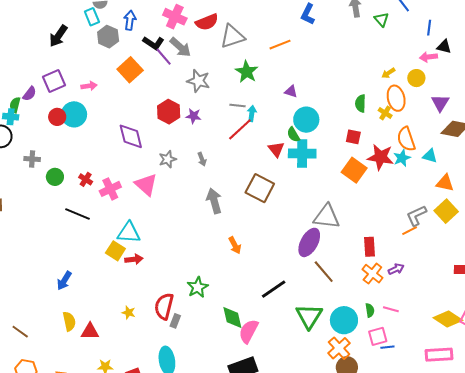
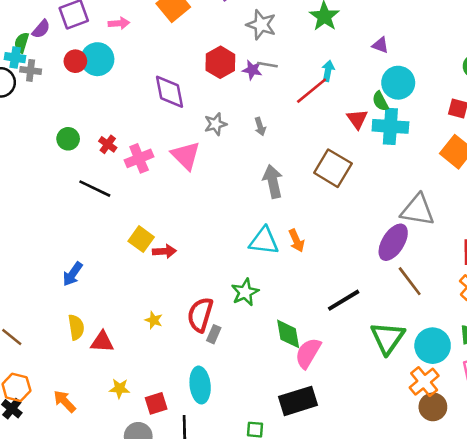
gray line: (237, 105) -> (267, 65), moved
gray cross: (32, 159) -> (31, 70), moved
cyan triangle: (129, 233) -> (264, 241), moved

